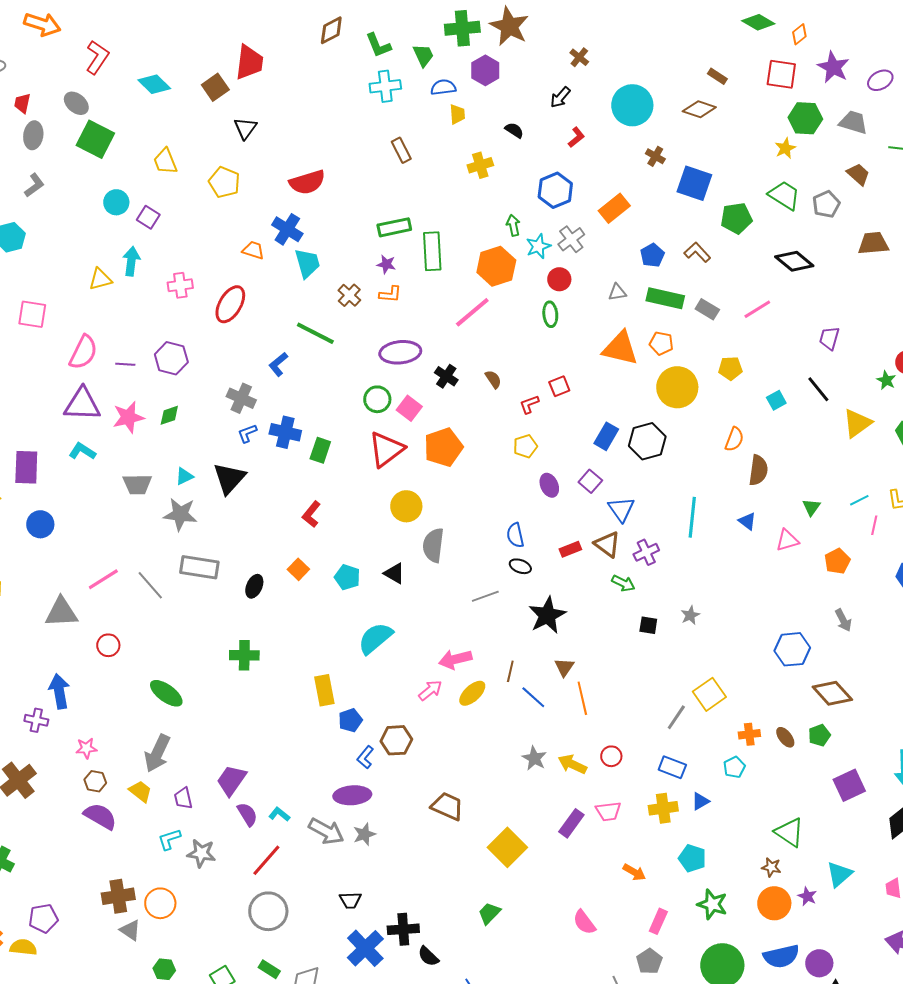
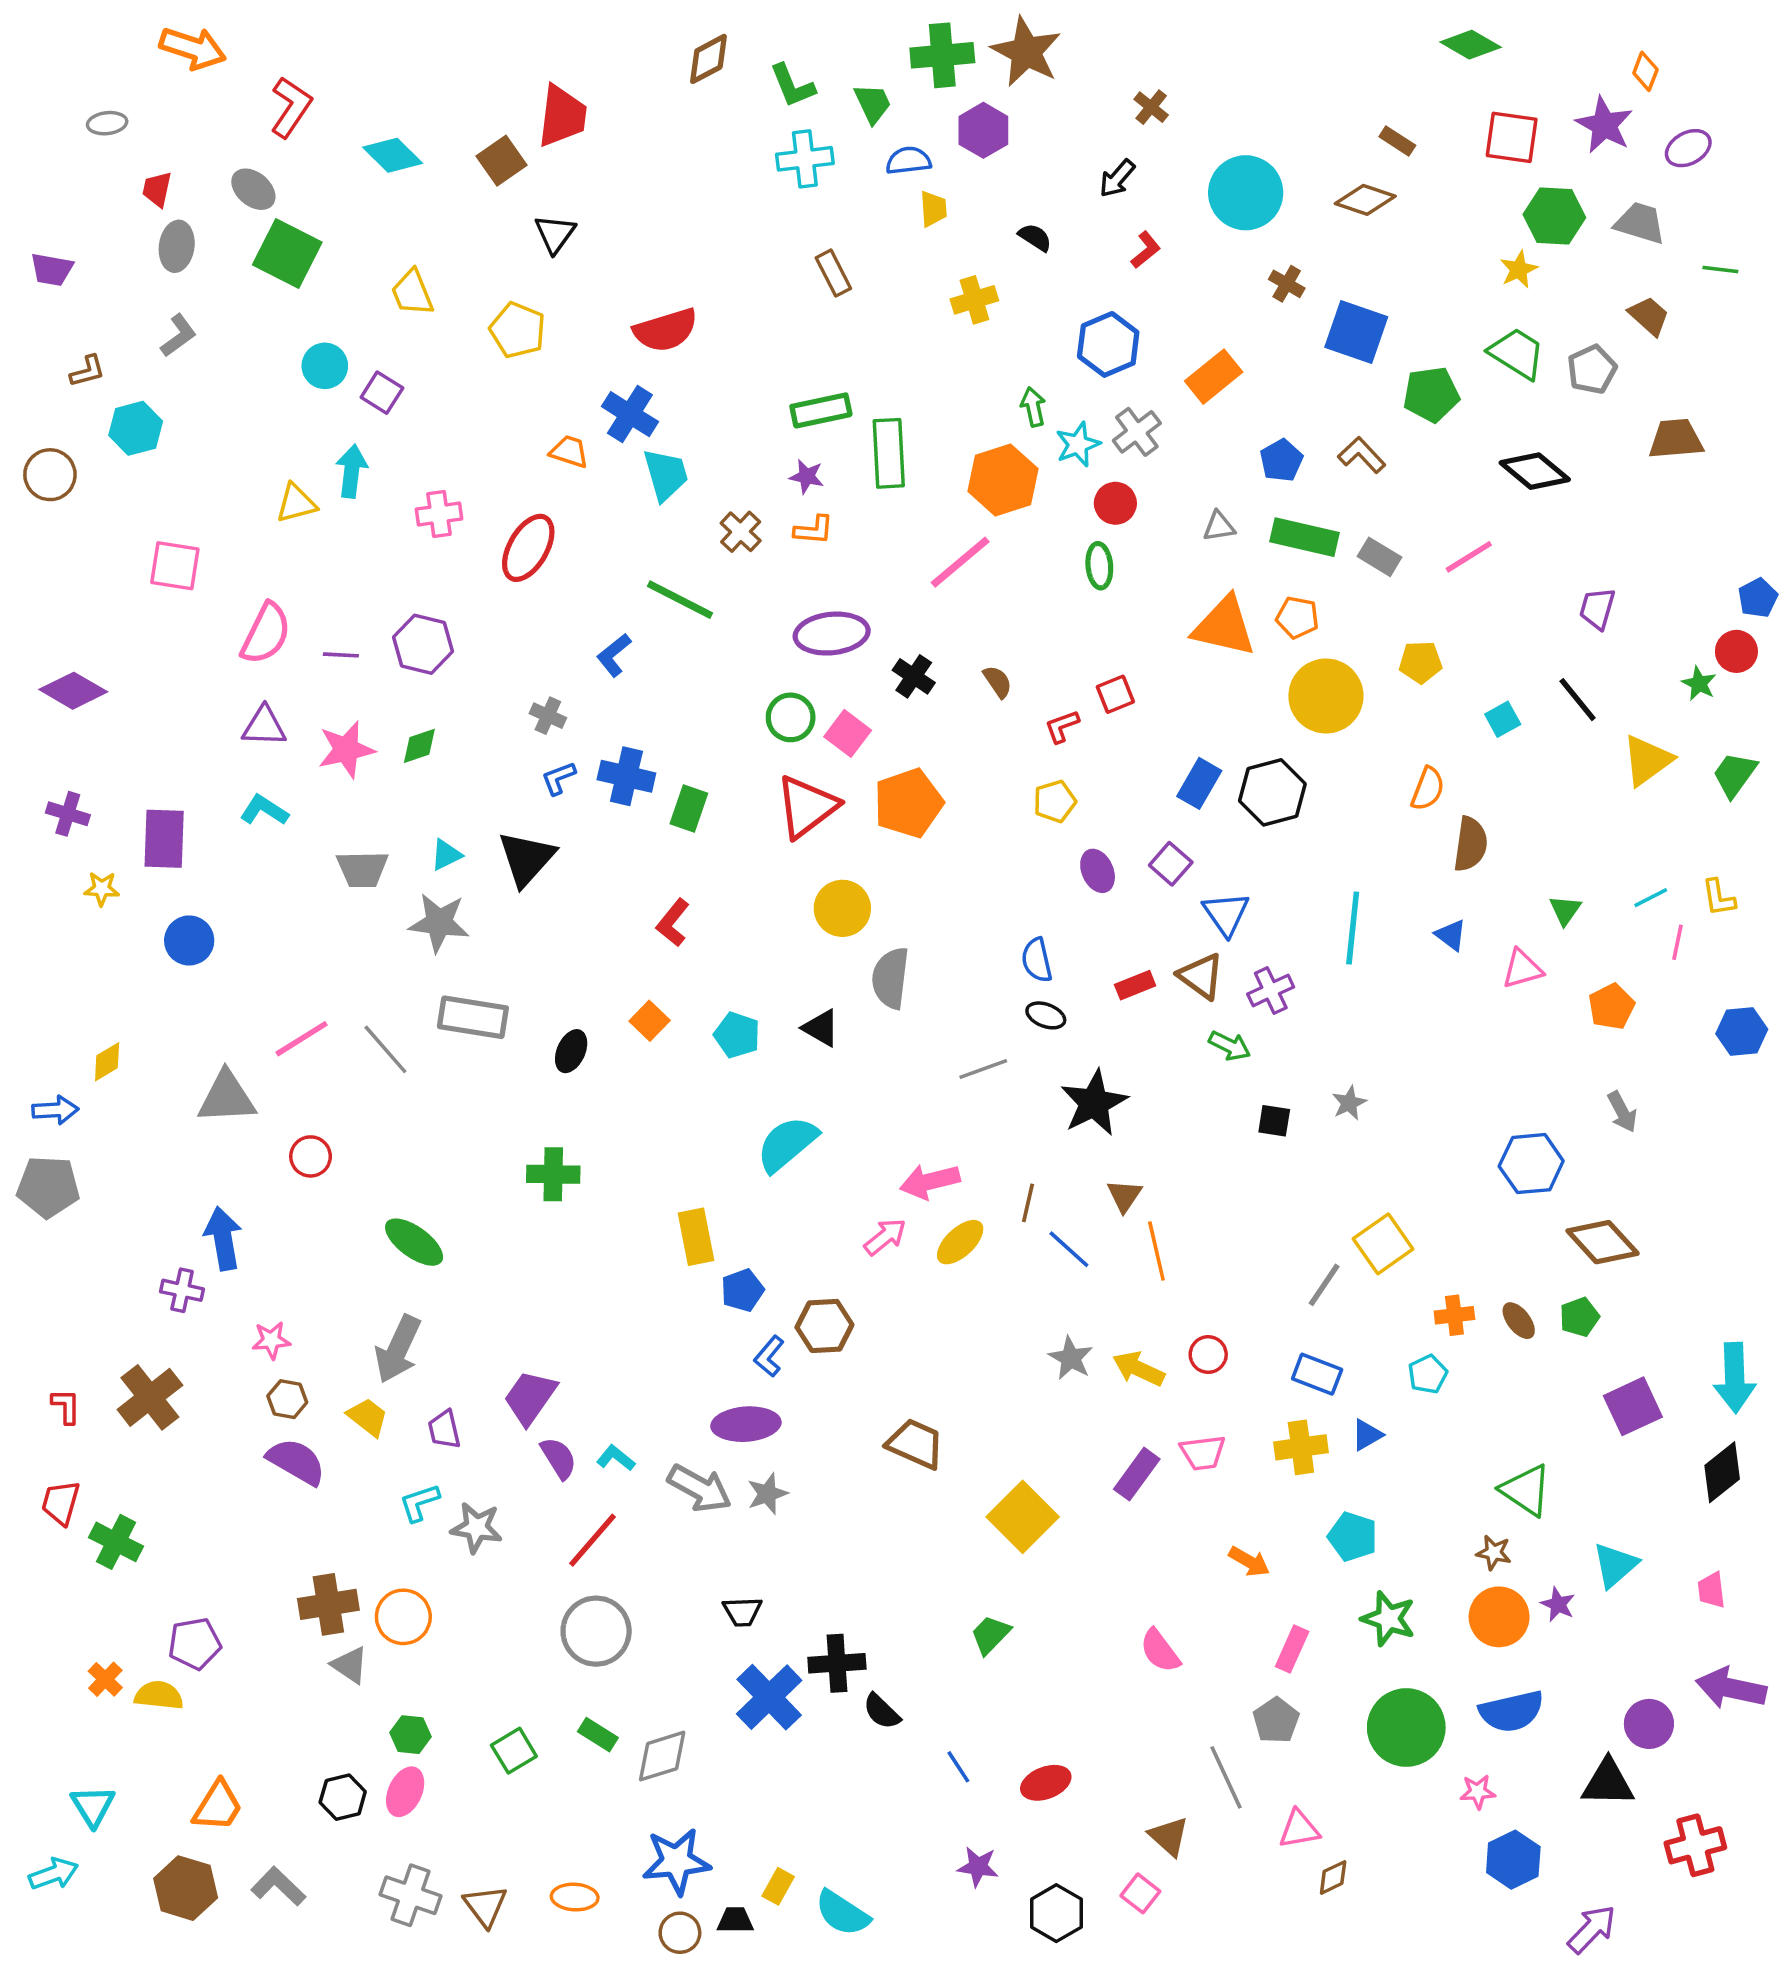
orange diamond: (799, 34) -> (1645, 71), moved, turned -30
gray cross: (241, 398) -> (548, 716), size x0.7
purple triangle: (82, 404) -> (264, 726), size x0.7
purple circle: (819, 963) -> (1649, 1724), moved

